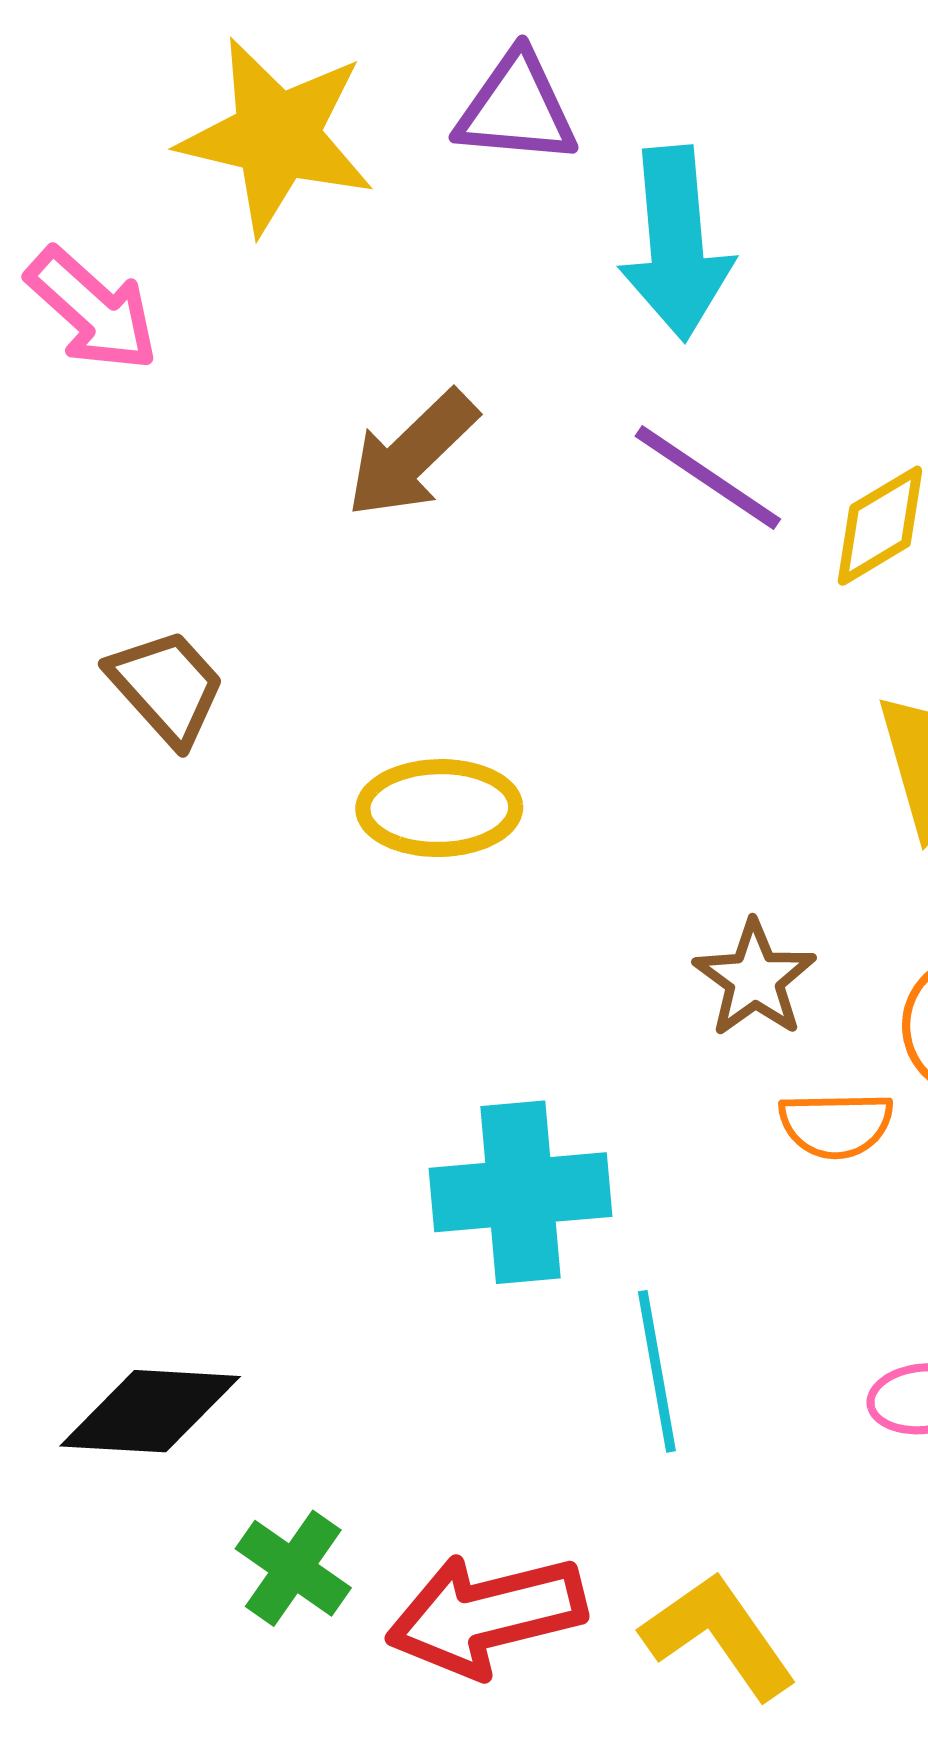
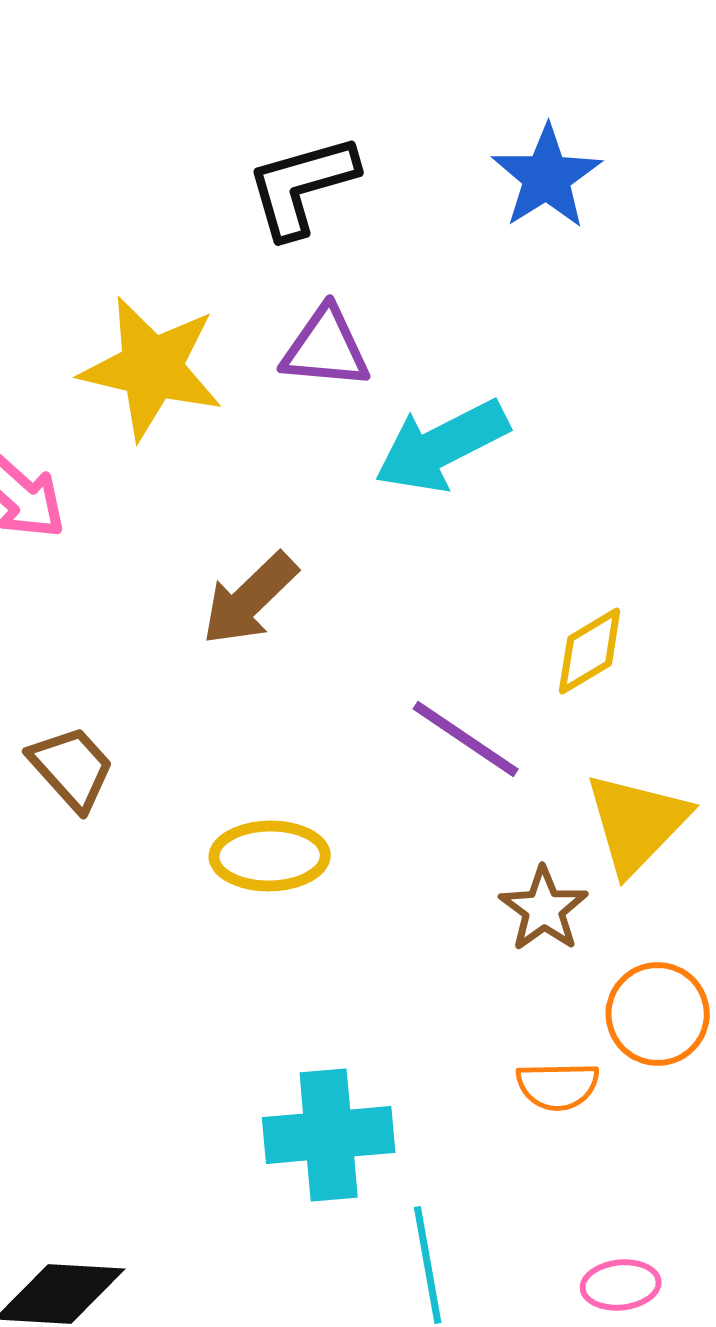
cyan arrow: (676, 243) -> (442, 446), turned 68
purple line: (708, 478) -> (466, 739), moved
brown star: (755, 979) -> (544, 909), moved

